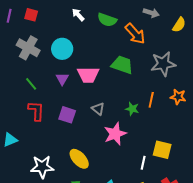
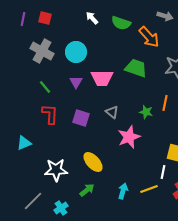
white line: (143, 163) -> (163, 172), moved

